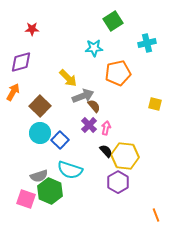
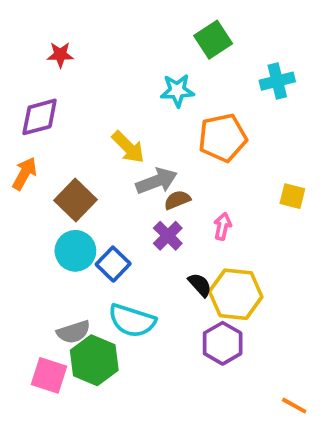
brown semicircle: (94, 106) -> (177, 200), turned -72
pink arrow: (106, 128) -> (223, 226), moved
orange line: (156, 215) -> (294, 406), turned -40

